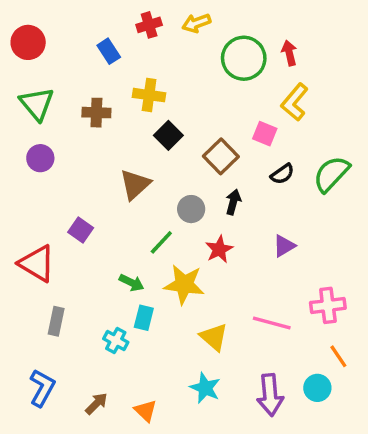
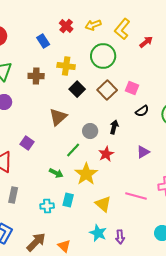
red cross: (149, 25) -> (66, 26), turned -32
red arrow: (289, 53) -> (146, 42), turned 64
green circle: (244, 58) -> (103, 56), moved
yellow L-shape: (295, 102) -> (122, 29), moved
brown square: (221, 156) -> (107, 90), moved
yellow star: (184, 284) -> (86, 174), turned 30
cyan rectangle: (144, 318) -> (68, 200), moved
cyan cross: (116, 341) -> (47, 206), turned -32
purple arrow: (270, 395) -> (120, 237), moved, size x0.6
brown arrow: (96, 404) -> (36, 242), size x1.5

